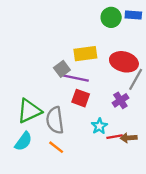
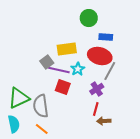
blue rectangle: (133, 15) -> (106, 37), moved
cyan star: (99, 126) -> (78, 69), moved
red line: (115, 137) -> (96, 109), moved, turned -64
cyan semicircle: (23, 141) -> (14, 124), turned -48

